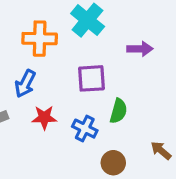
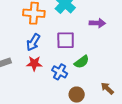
blue arrow: (25, 84) -> (33, 42), moved
green semicircle: (118, 111) -> (82, 62), turned 35

